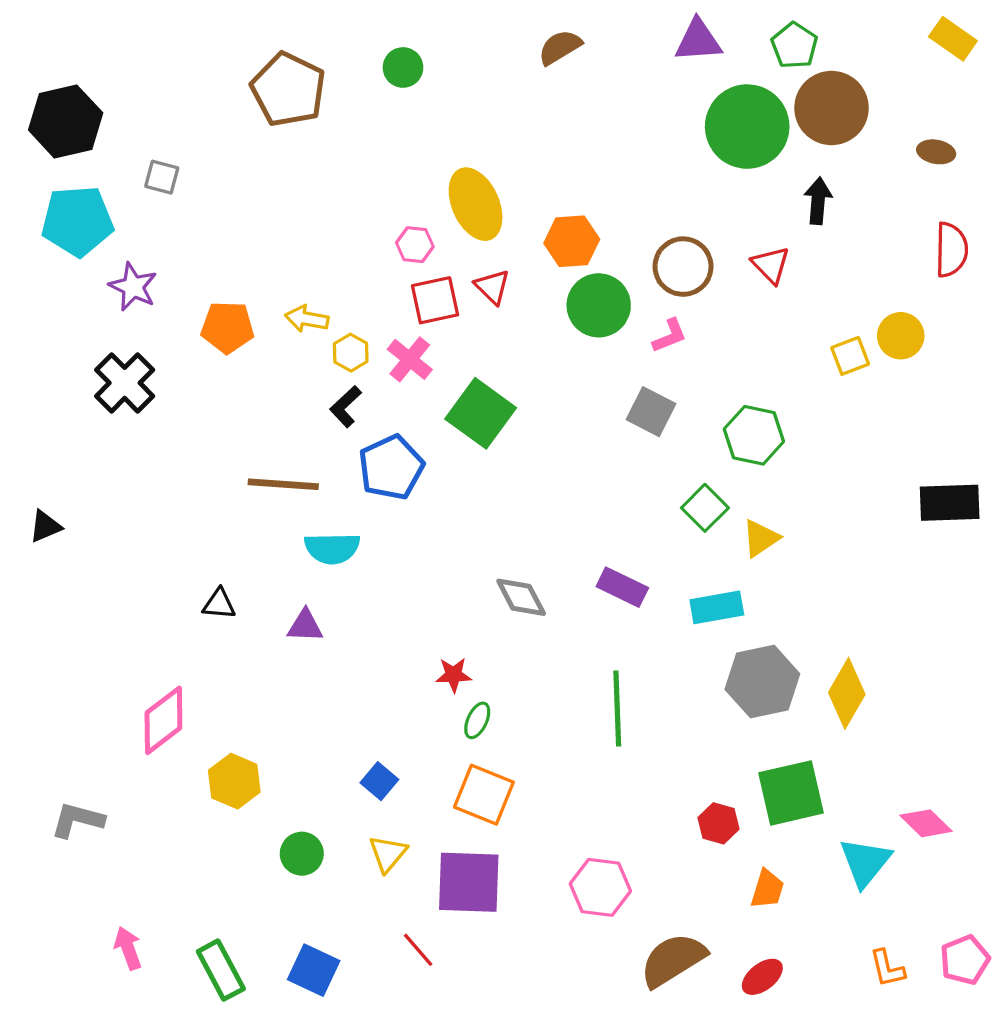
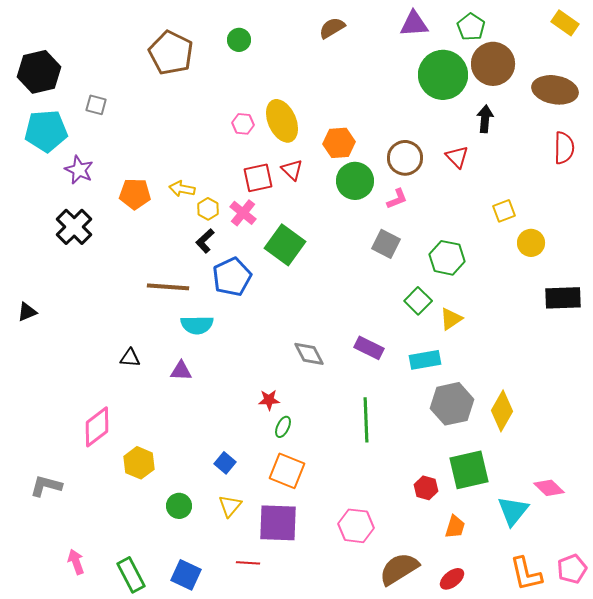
brown ellipse: (936, 152) -> (555, 90), size x2.0
pink hexagon: (415, 245) -> (243, 124), moved
yellow circle: (901, 336) -> (531, 243), moved
red line: (418, 950) -> (248, 563), turned -45
orange L-shape: (887, 968) -> (526, 574), size x1.5

